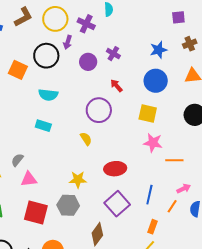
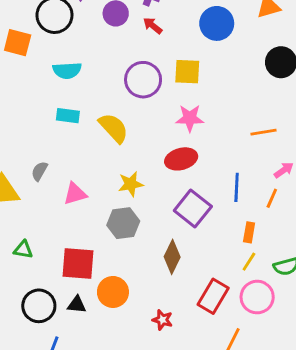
red arrow: (116, 86) -> (153, 26), moved
yellow square: (148, 114) -> (187, 72), moved
yellow semicircle: (86, 139) -> (114, 128), moved, size x1.6
pink star: (153, 143) -> (190, 118), moved
pink triangle: (29, 179) -> (75, 194), moved
red square: (36, 212) -> (78, 263), moved

